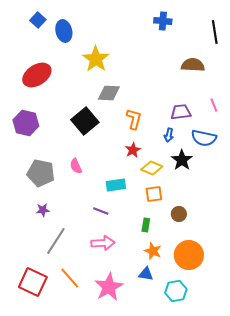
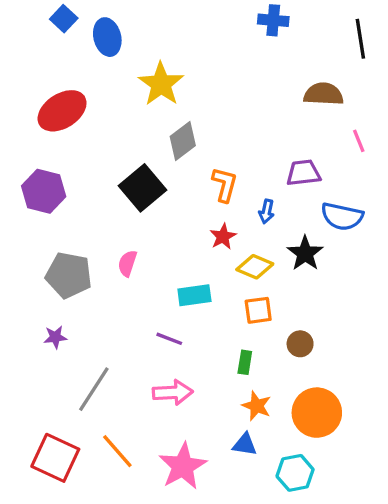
gray diamond: (109, 93) -> (183, 141), turned -40
pink line: (214, 105) -> (359, 141), moved
blue arrow: (169, 135) -> (267, 211), moved
pink semicircle: (76, 166) -> (127, 263), turned 42
purple star: (43, 210) -> (55, 337), moved

